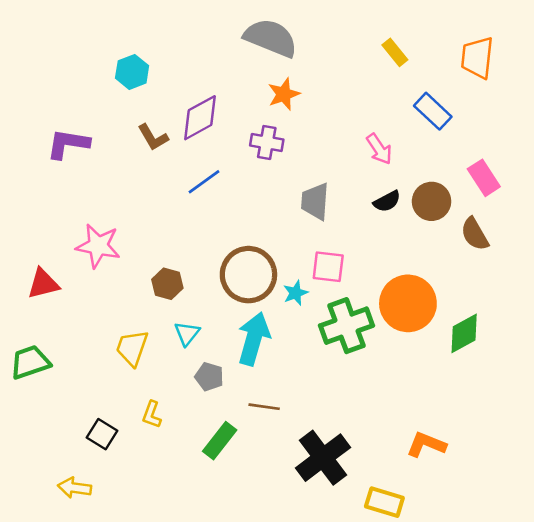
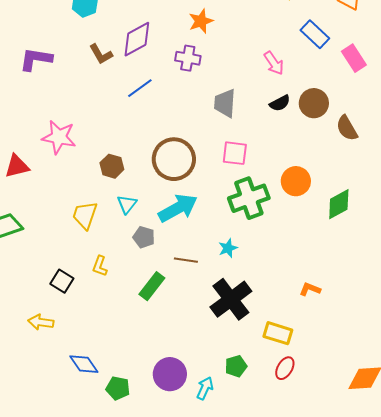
pink rectangle: (484, 178) -> (354, 58), moved
cyan star: (296, 293) -> (228, 248), moved
orange circle: (408, 303) -> (296, 181), size x0.7
cyan arrow: (254, 339) -> (178, 208), turned 45
orange L-shape: (426, 445) -> (310, 289), size x0.7

